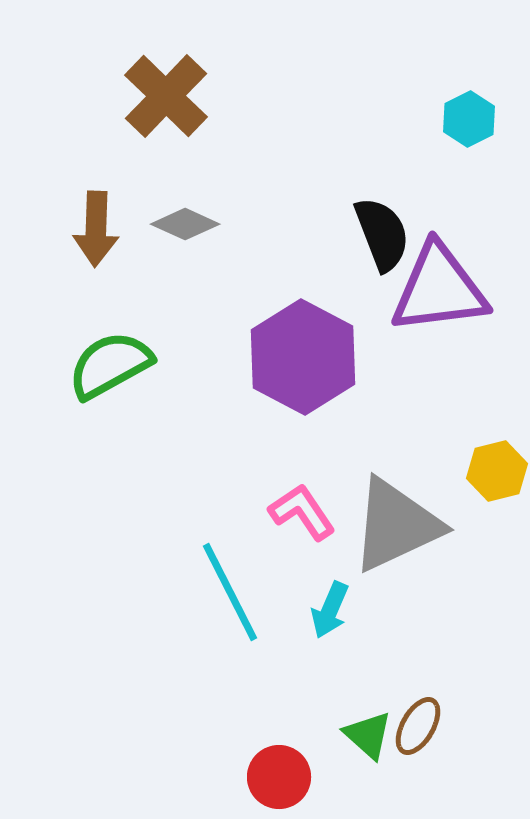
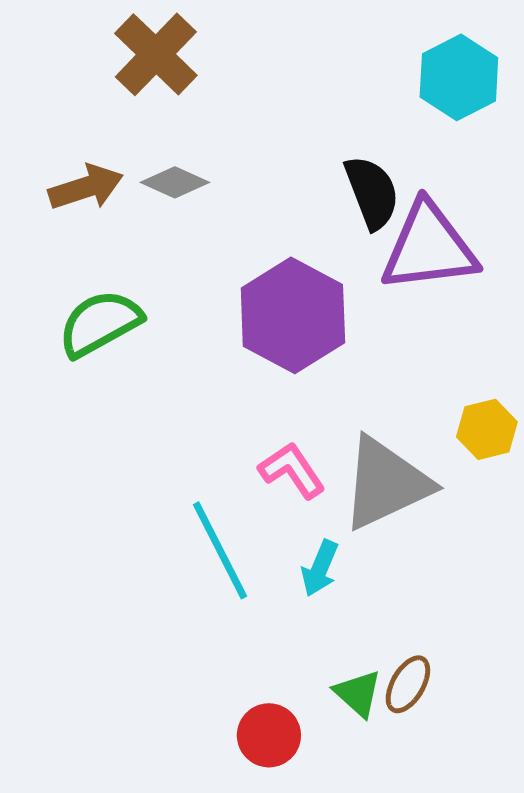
cyan hexagon: (469, 119) -> (459, 77), size x1.5
brown arrow: (96, 229) -> (86, 187), turned -110

